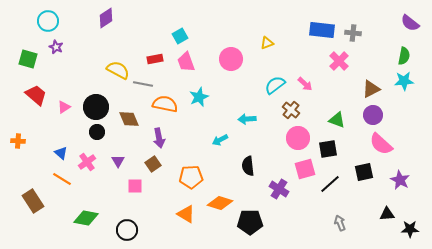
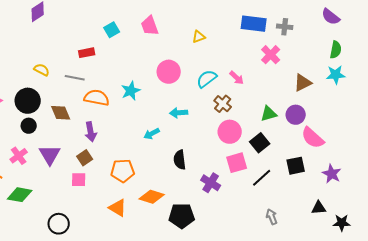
purple semicircle: (410, 23) -> (331, 17), moved
pink circle: (231, 59) -> (169, 72), moved
pink trapezoid: (186, 62) -> (150, 26), moved
yellow semicircle: (118, 70) -> (42, 70), moved, size x0.7
purple circle: (373, 115) -> (296, 115), moved
green triangle: (337, 120) -> (269, 114), turned -36
black square: (328, 149) -> (260, 143), turned -30
purple triangle: (118, 161) -> (50, 155), size x1.6
pink square: (135, 186) -> (79, 180), moved
green diamond: (86, 218) -> (20, 195), moved

